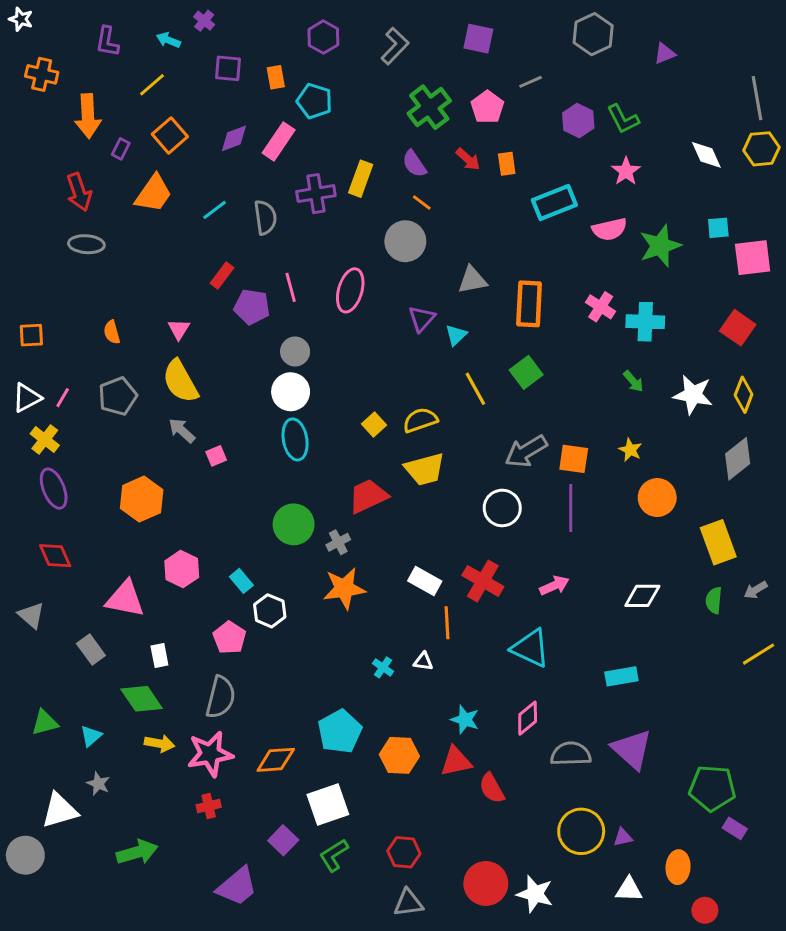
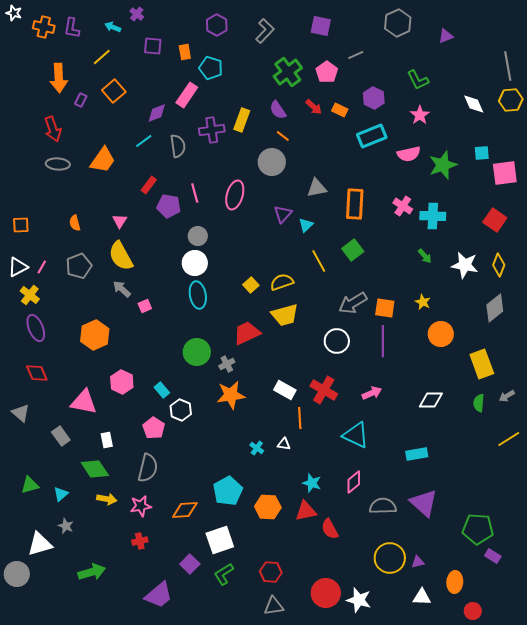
orange cross: (42, 74) -> (44, 27), moved
purple hexagon: (578, 121) -> (374, 98), moved
purple diamond: (234, 138) -> (157, 113), moved
orange rectangle: (507, 164) -> (340, 110), turned -56
orange trapezoid: (153, 194) -> (103, 160), moved
pink star: (210, 754) -> (141, 506), size x0.7

